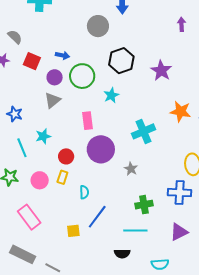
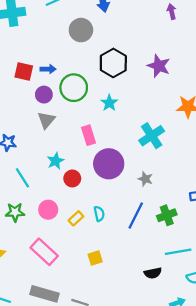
red square: (32, 61) -> (24, 72), moved
cyan star: (43, 136) -> (56, 161), moved
yellow rectangle: (62, 177) -> (76, 218), moved, turned 40
blue line: (97, 217) -> (136, 216), moved
cyan line: (135, 230) -> (178, 252), moved

